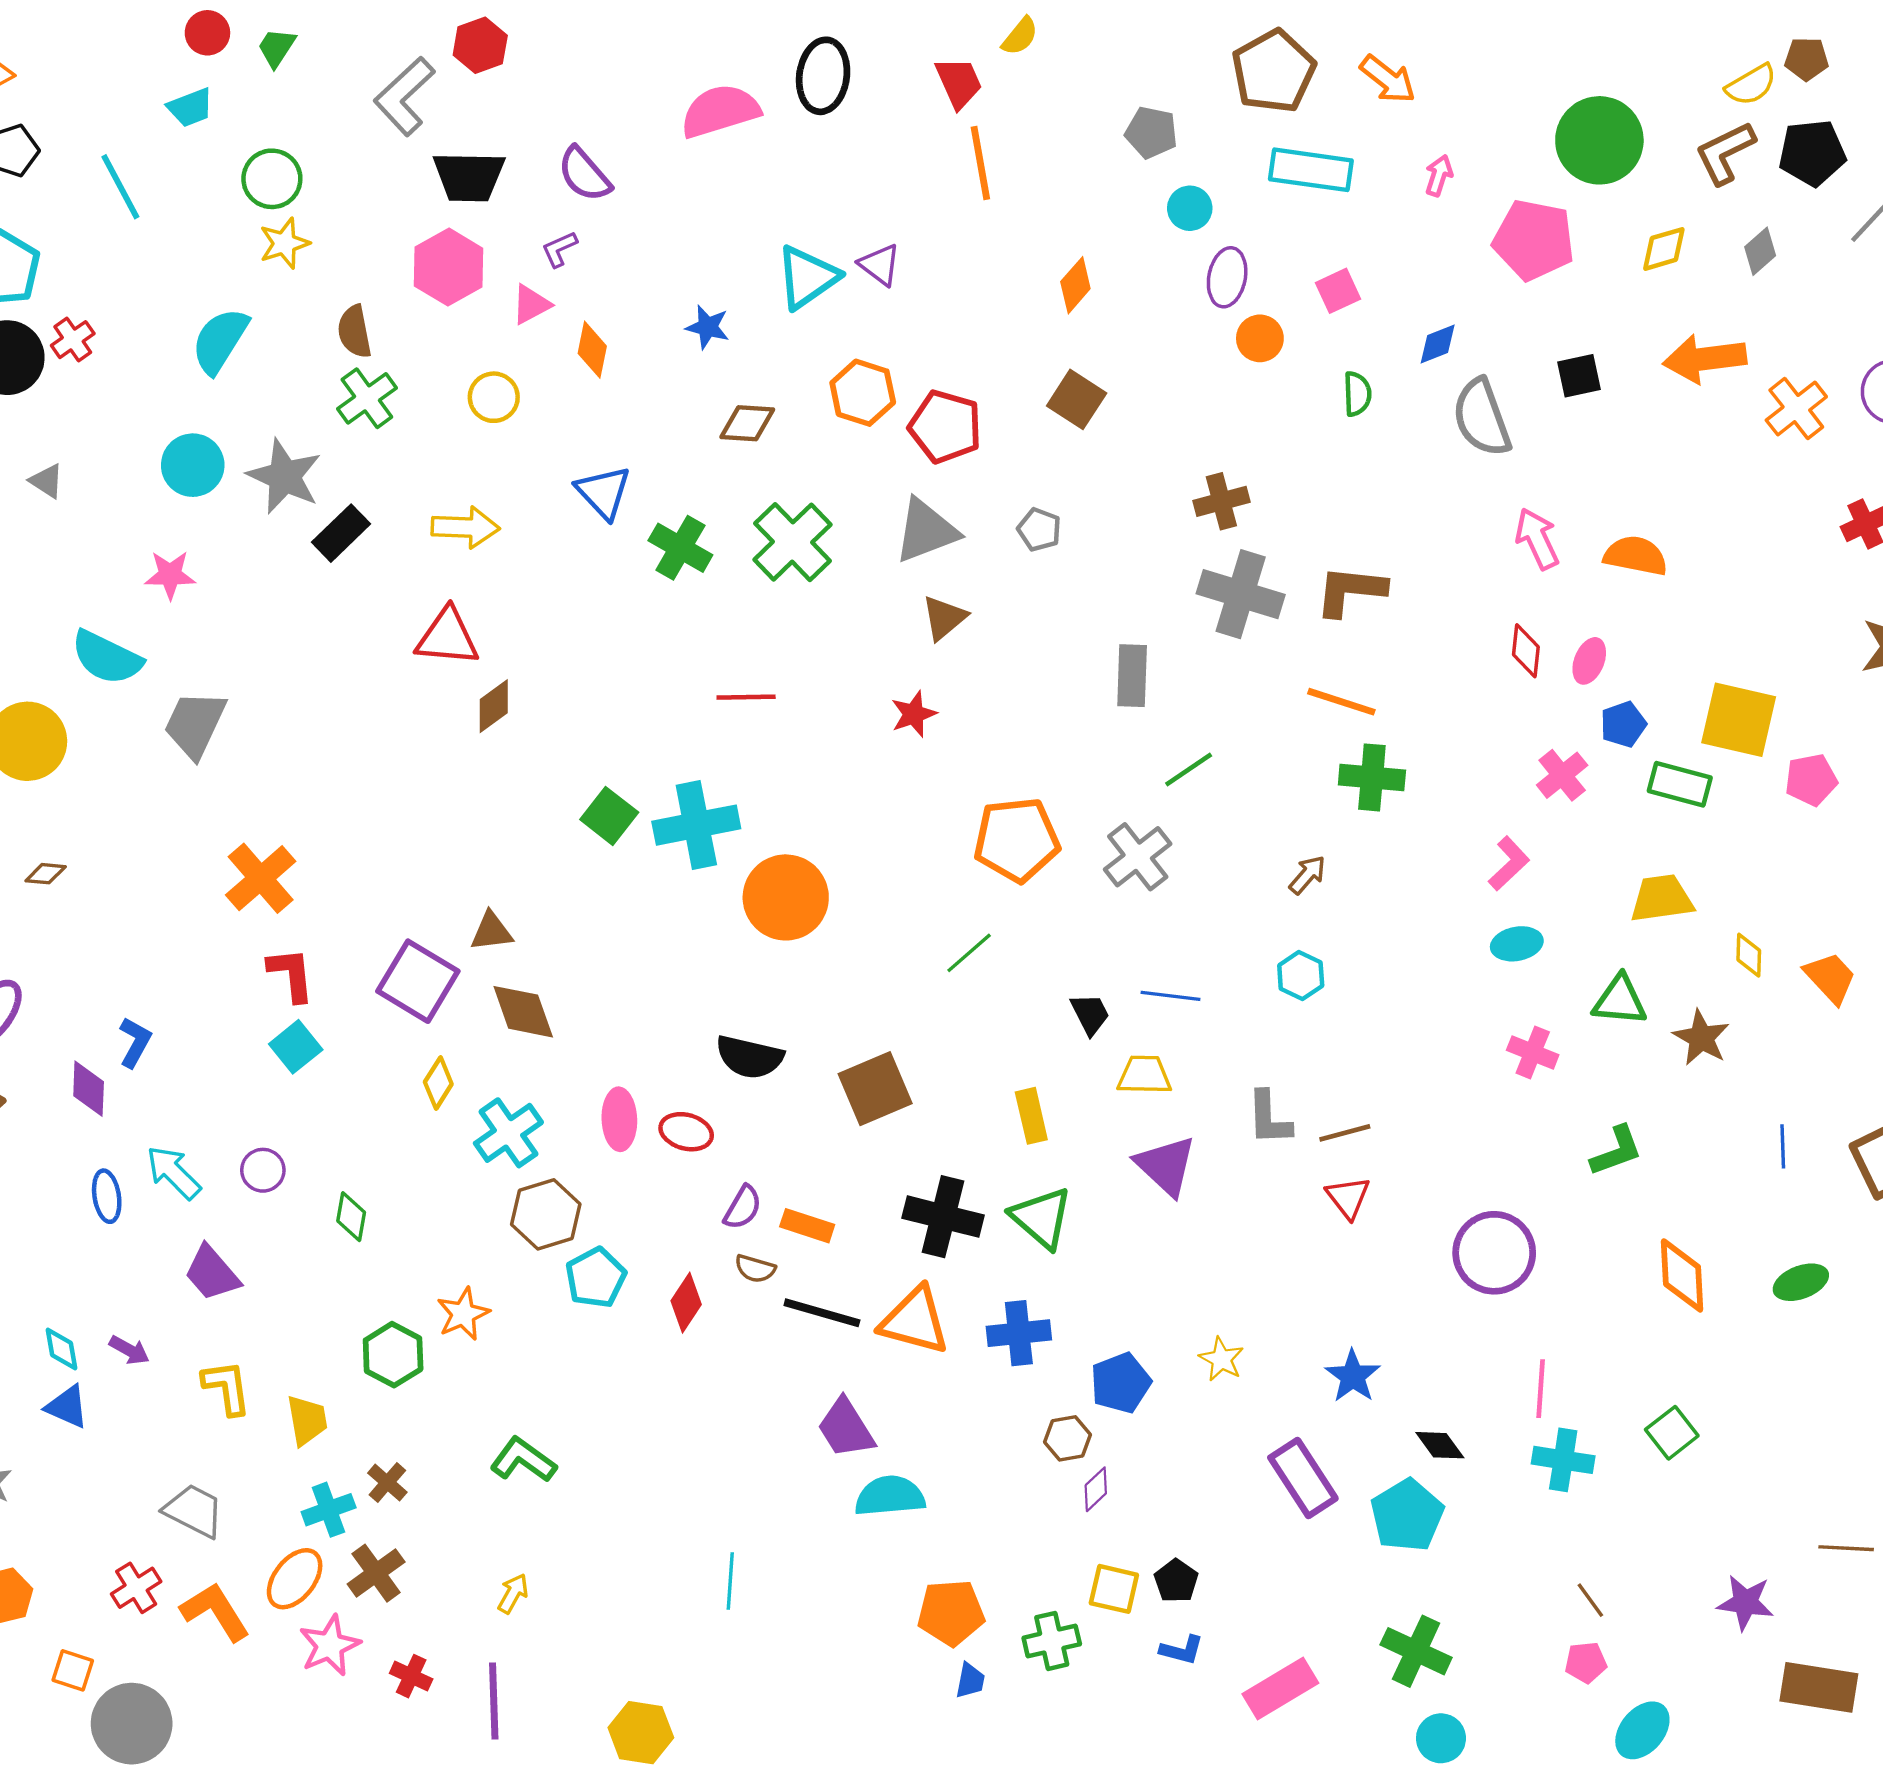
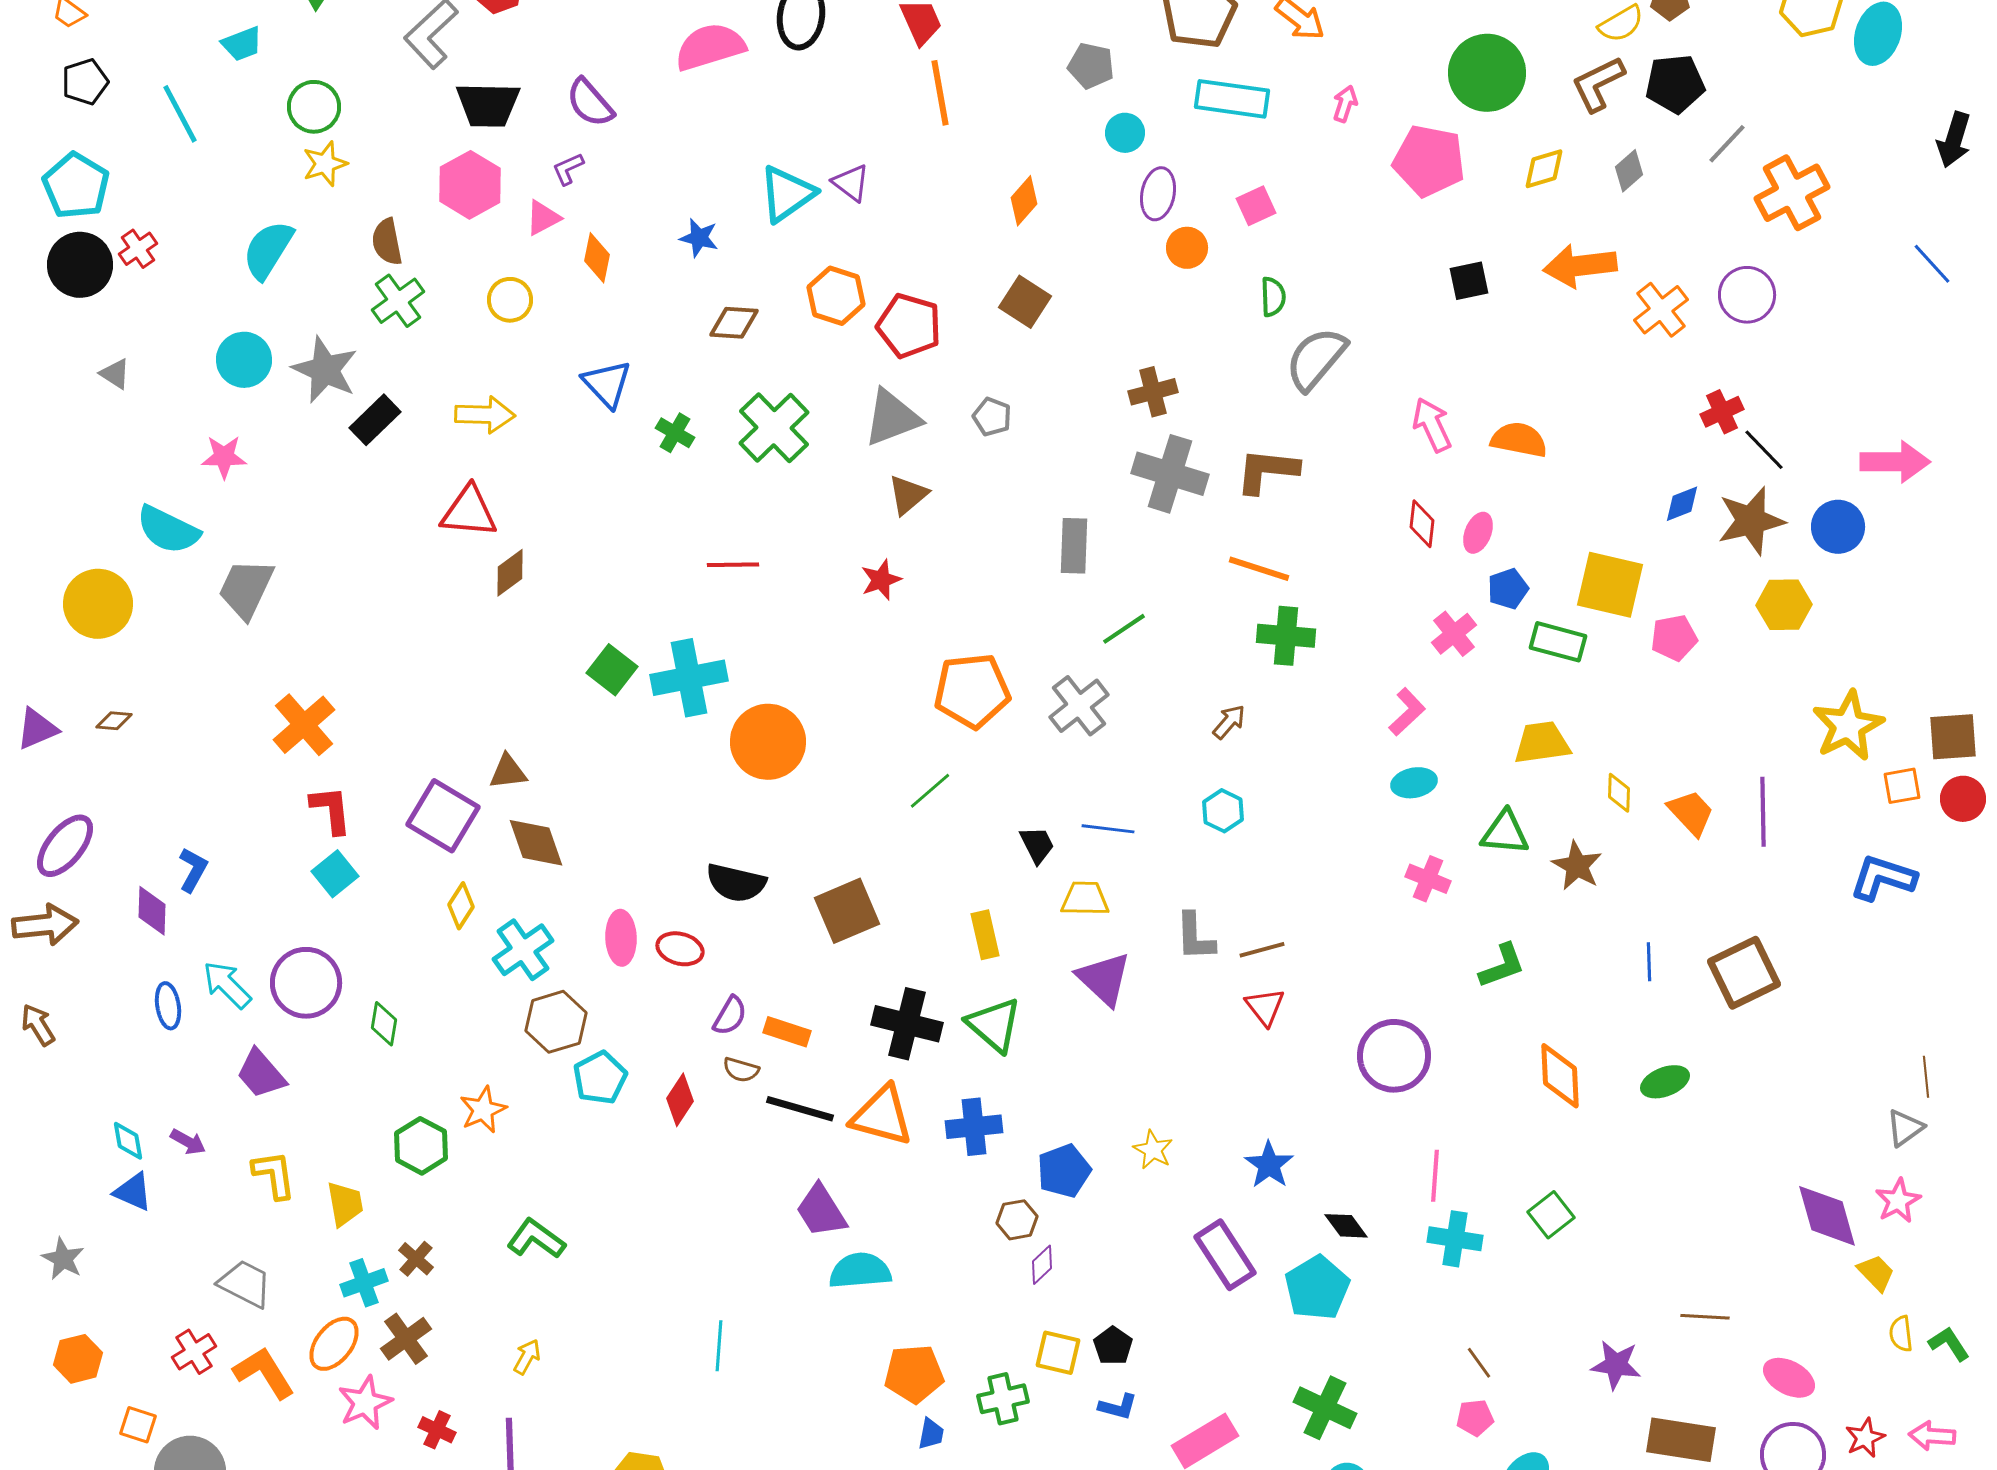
blue diamond: (1438, 344) -> (1682, 504), moved
gray semicircle: (1482, 418) -> (1316, 359), moved, turned 60
green cross: (680, 548) -> (675, 433), size x0.7
purple circle: (263, 1170) -> (306, 983), size x1.8

